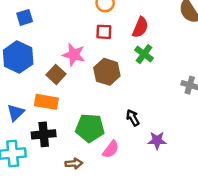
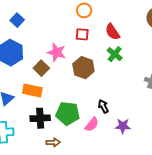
blue square: (25, 17) -> (17, 20), turned -32
red semicircle: (140, 27) -> (112, 32), turned 120
black cross: (44, 134) -> (40, 118), moved
pink semicircle: (111, 149) -> (92, 124), moved

